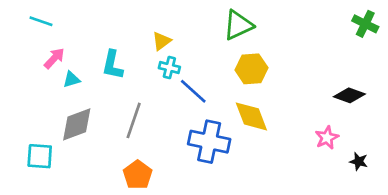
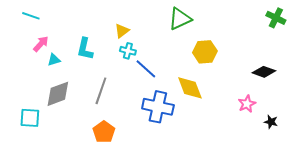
yellow hexagon: (251, 69) -> (205, 52), moved

